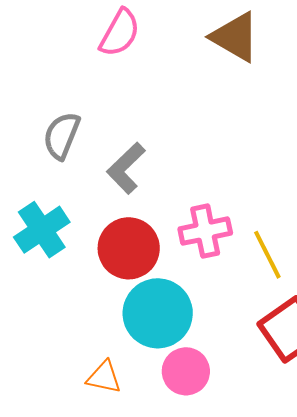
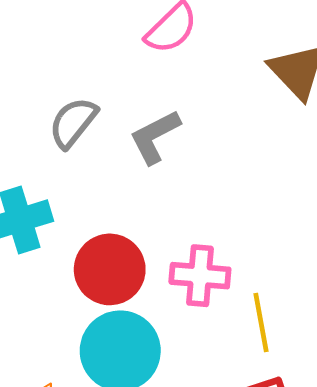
gray L-shape: (126, 168) -> (155, 137), moved

